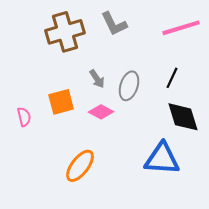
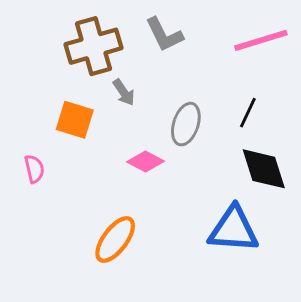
gray arrow: (97, 79) -> (124, 92), moved
orange square: (61, 102) -> (75, 120), moved, turned 32

